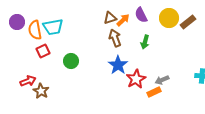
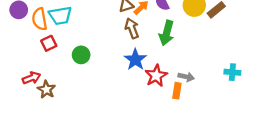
green arrow: (145, 42) -> (167, 33), size x1.5
gray arrow: (162, 80) -> (186, 77), turned -144
orange rectangle: (154, 92) -> (177, 91), turned -56

